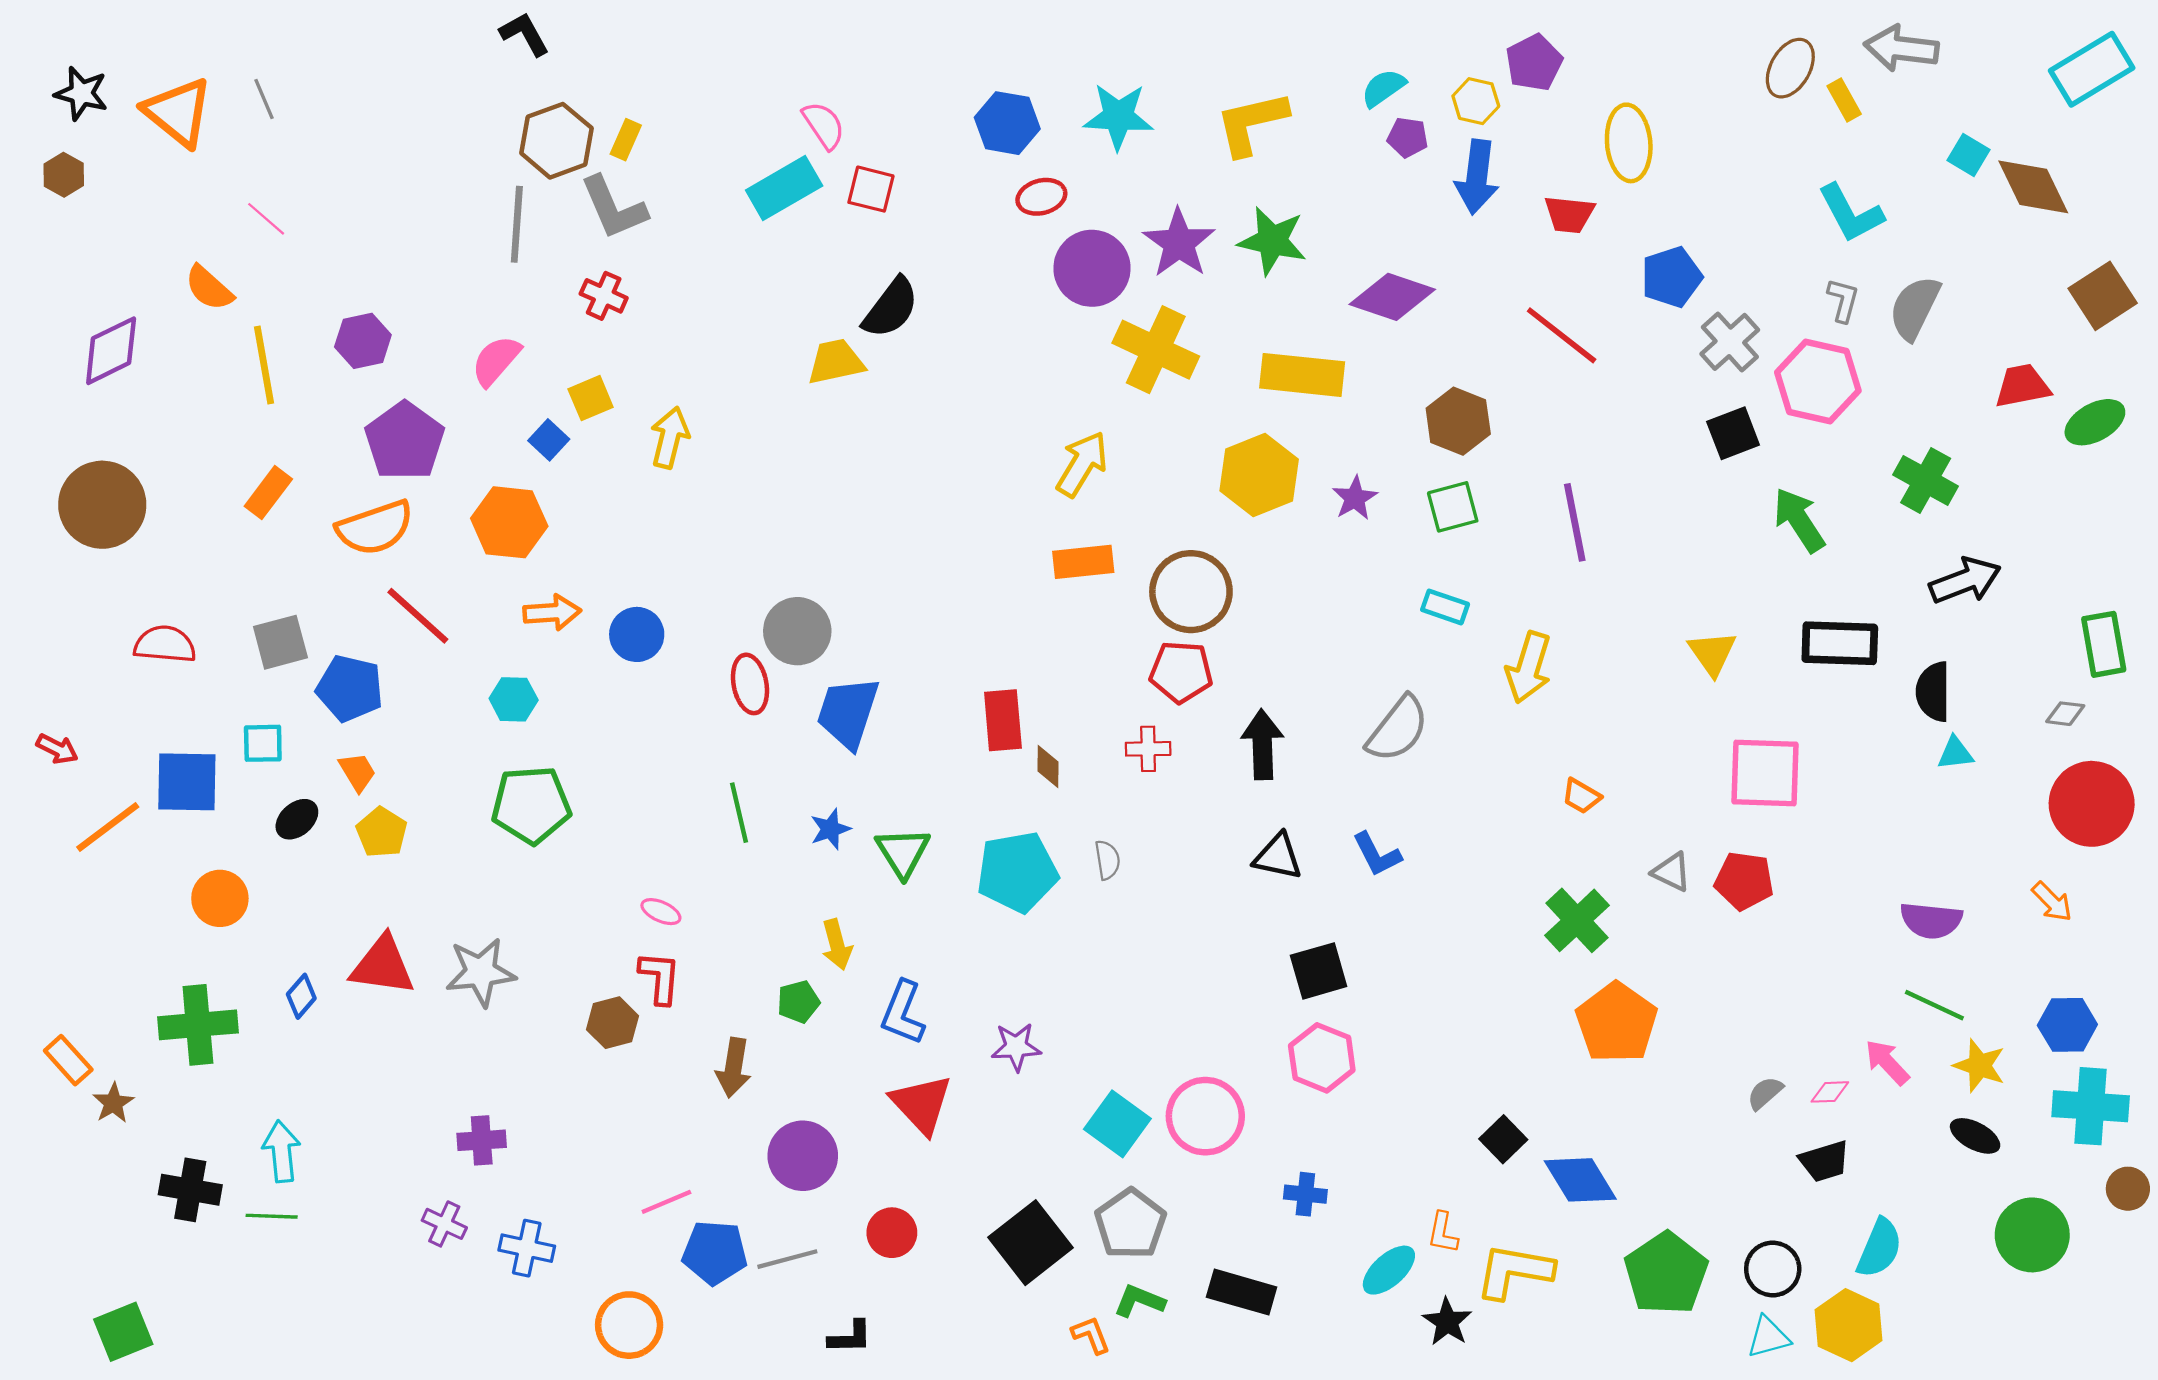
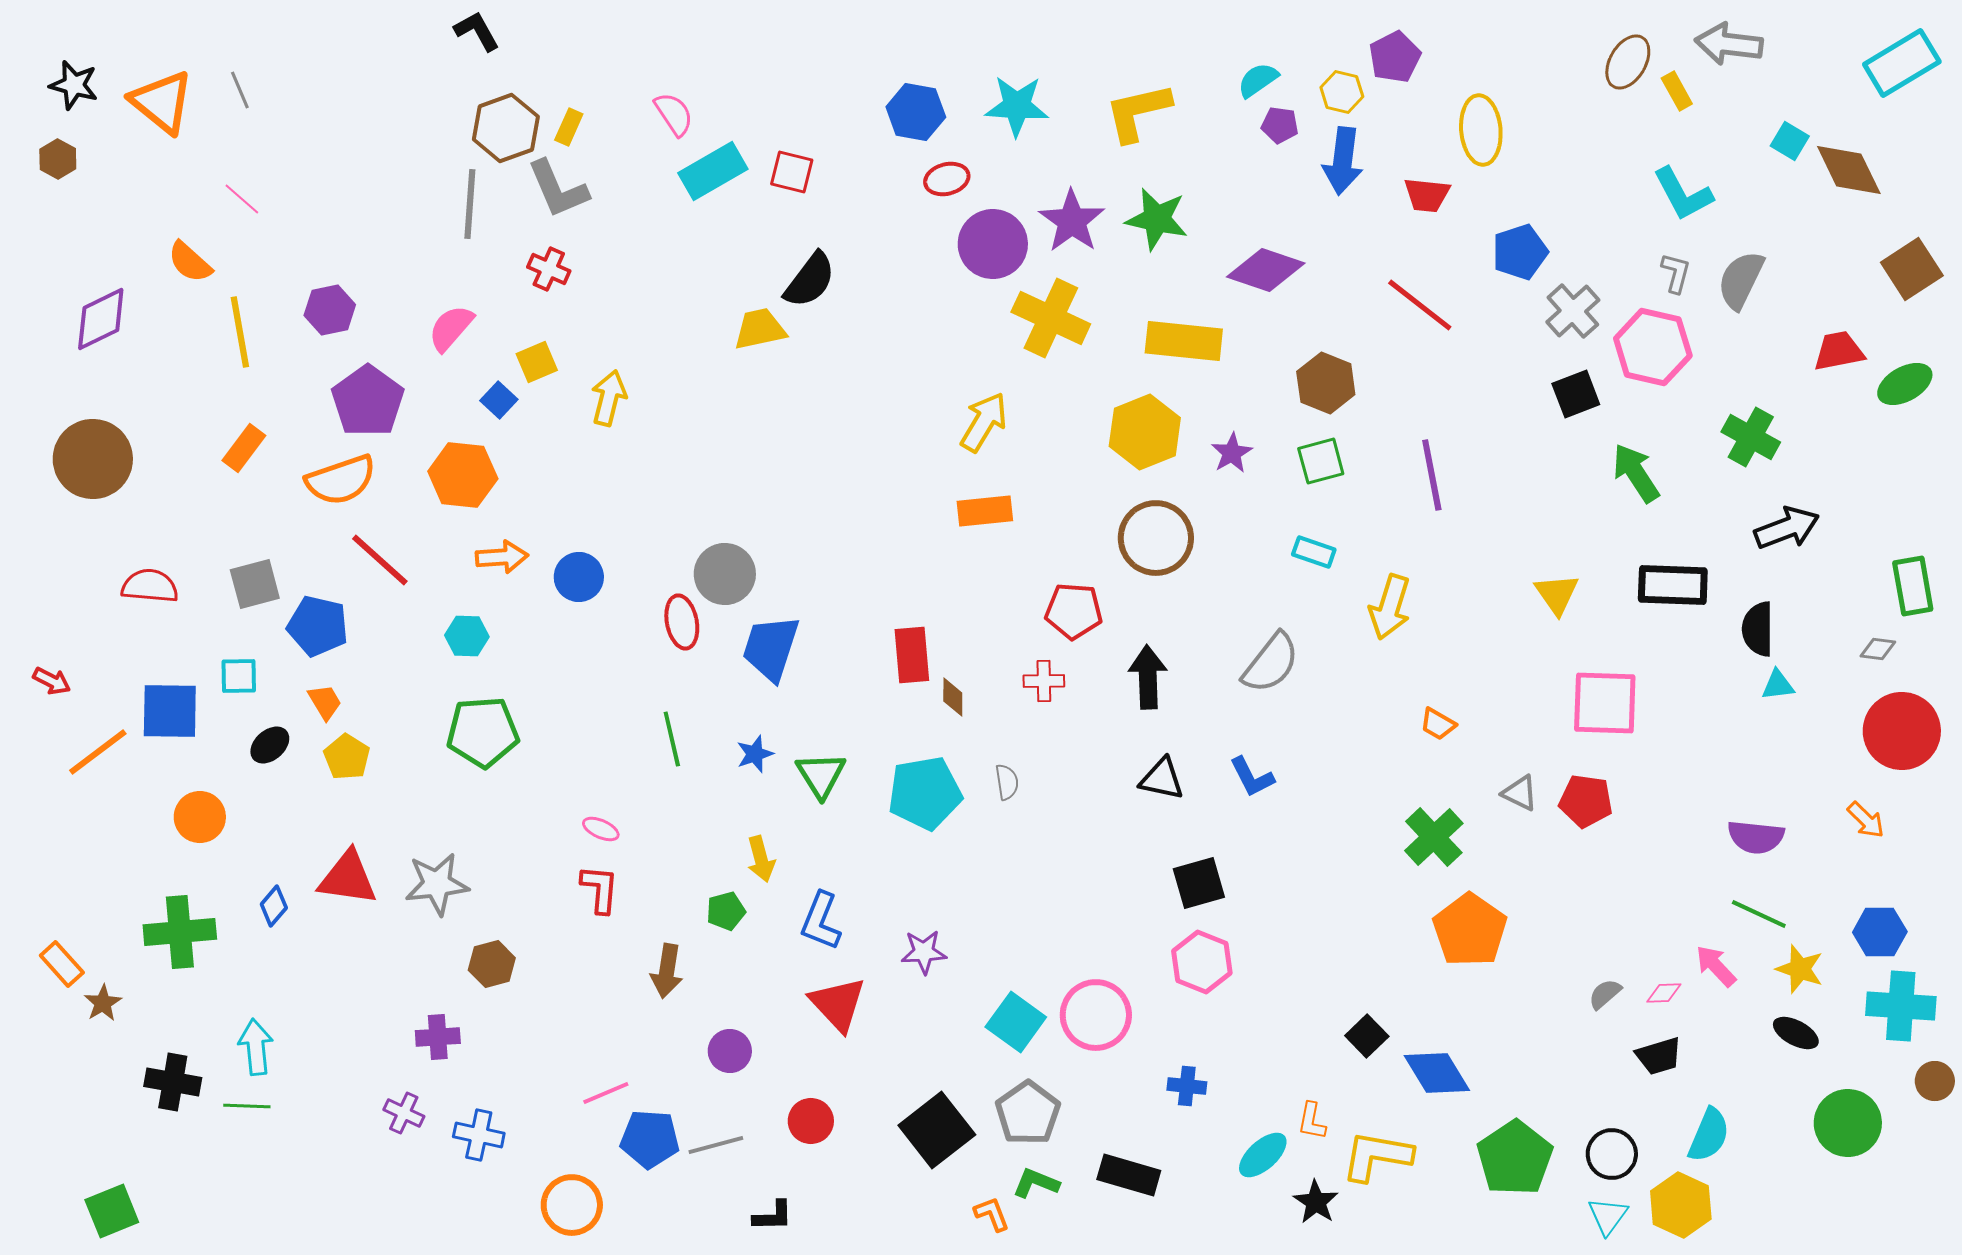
pink semicircle: (824, 125) -> (674, 114), moved
brown circle: (1191, 592) -> (1156, 538), moved
brown hexagon: (613, 1023) -> (492, 964), moved
purple circle: (803, 1156) -> (730, 1051), size x0.7
cyan triangle: (1768, 1337) -> (1608, 1216), turned -39

